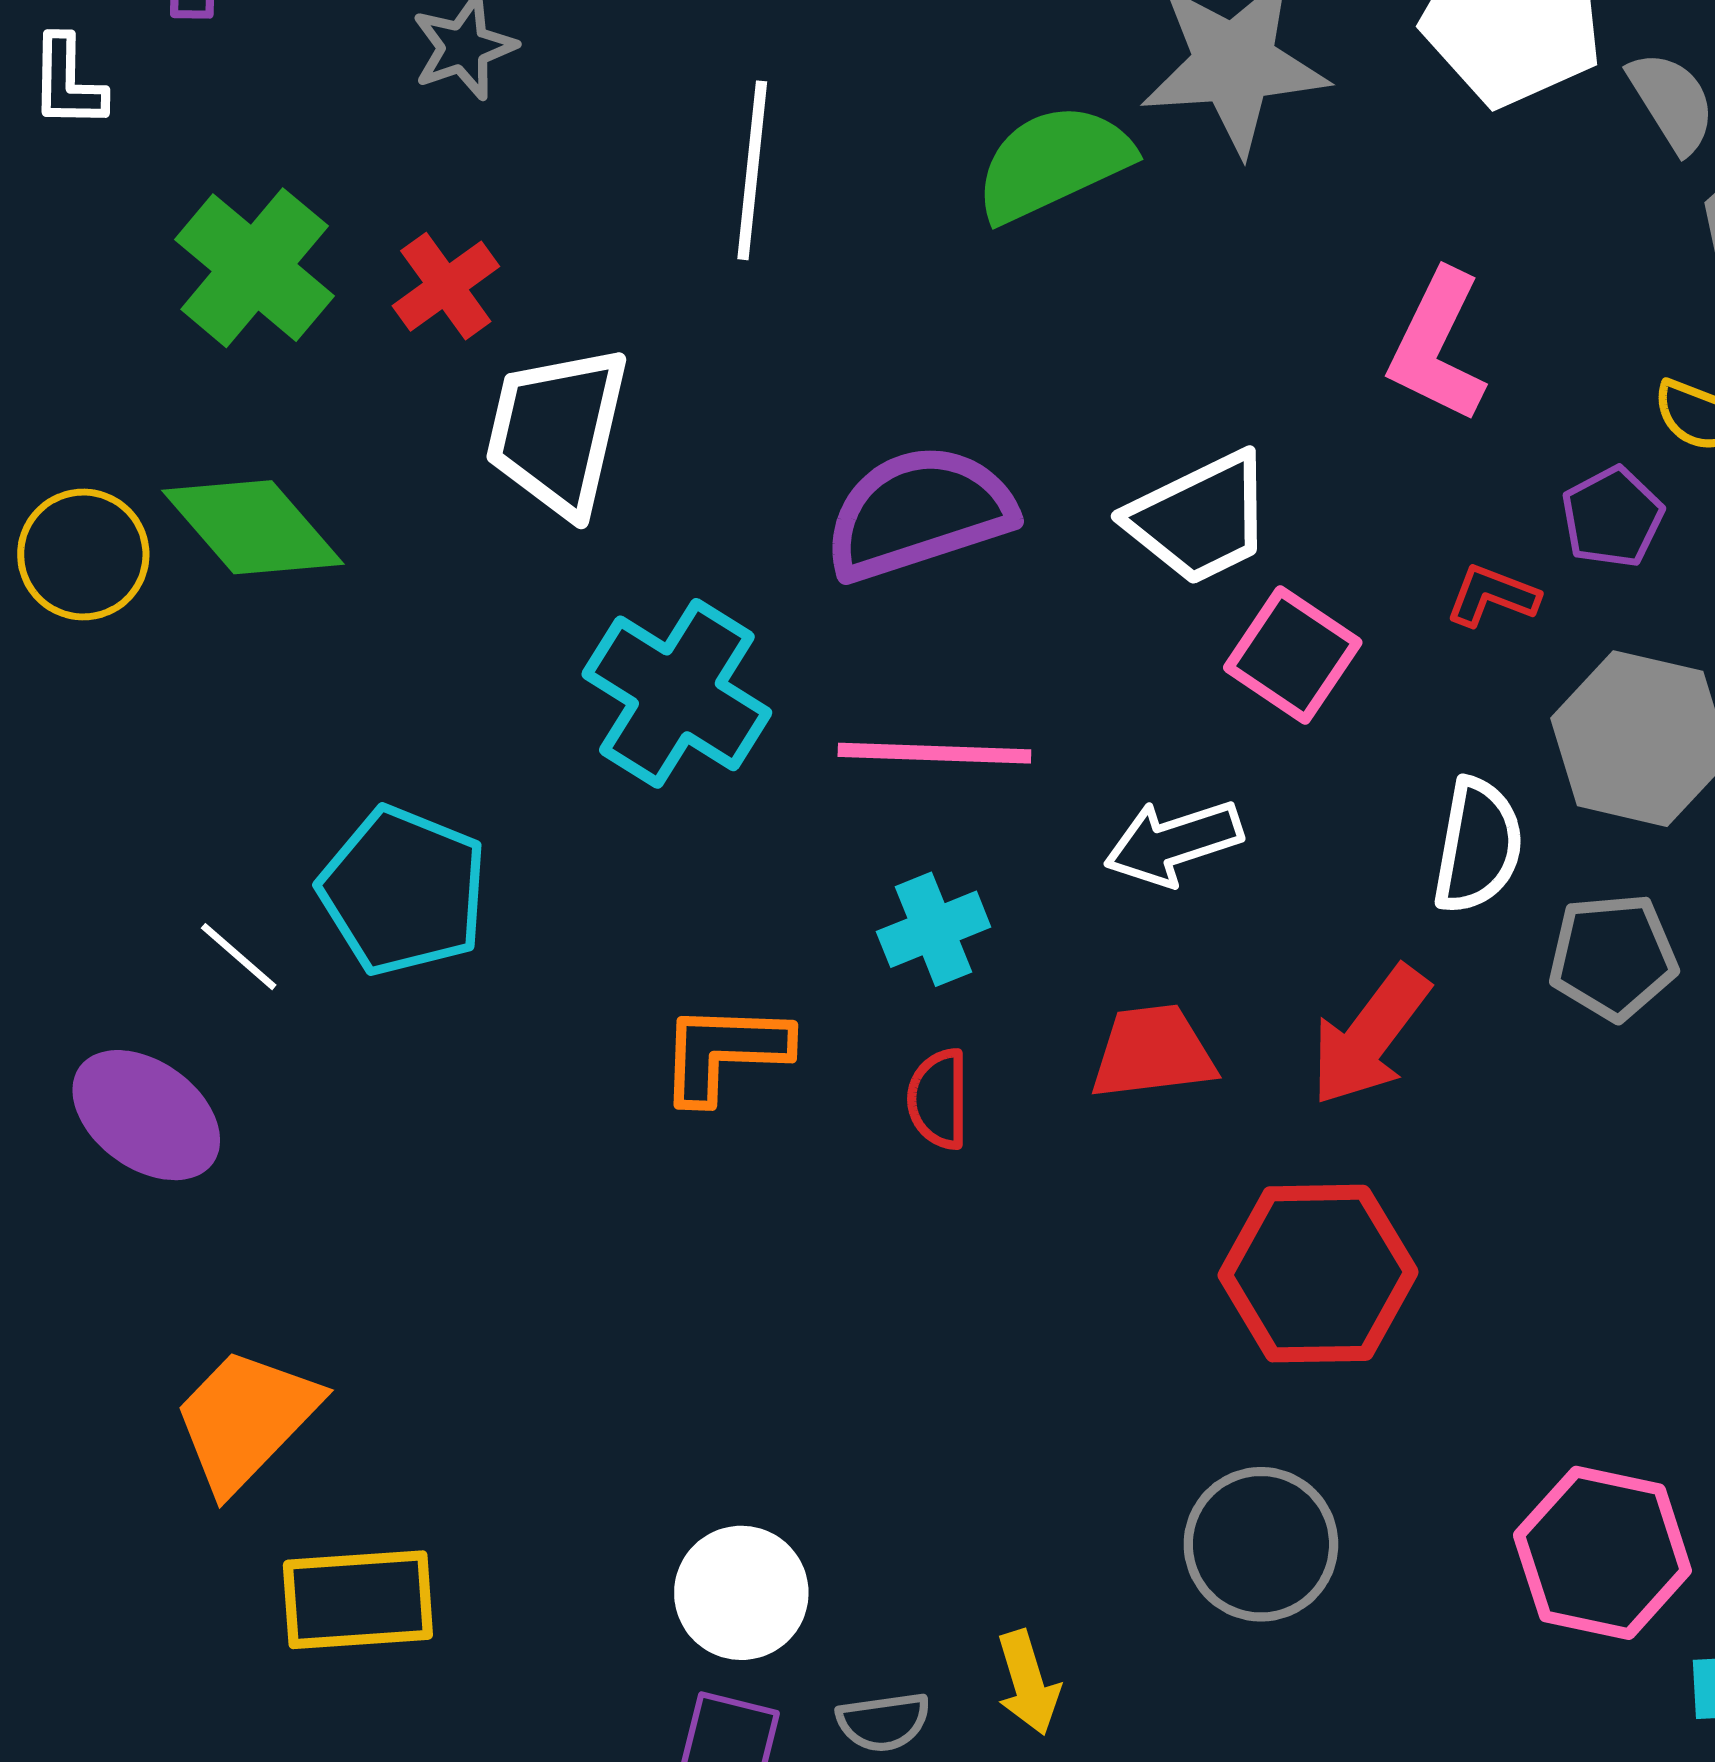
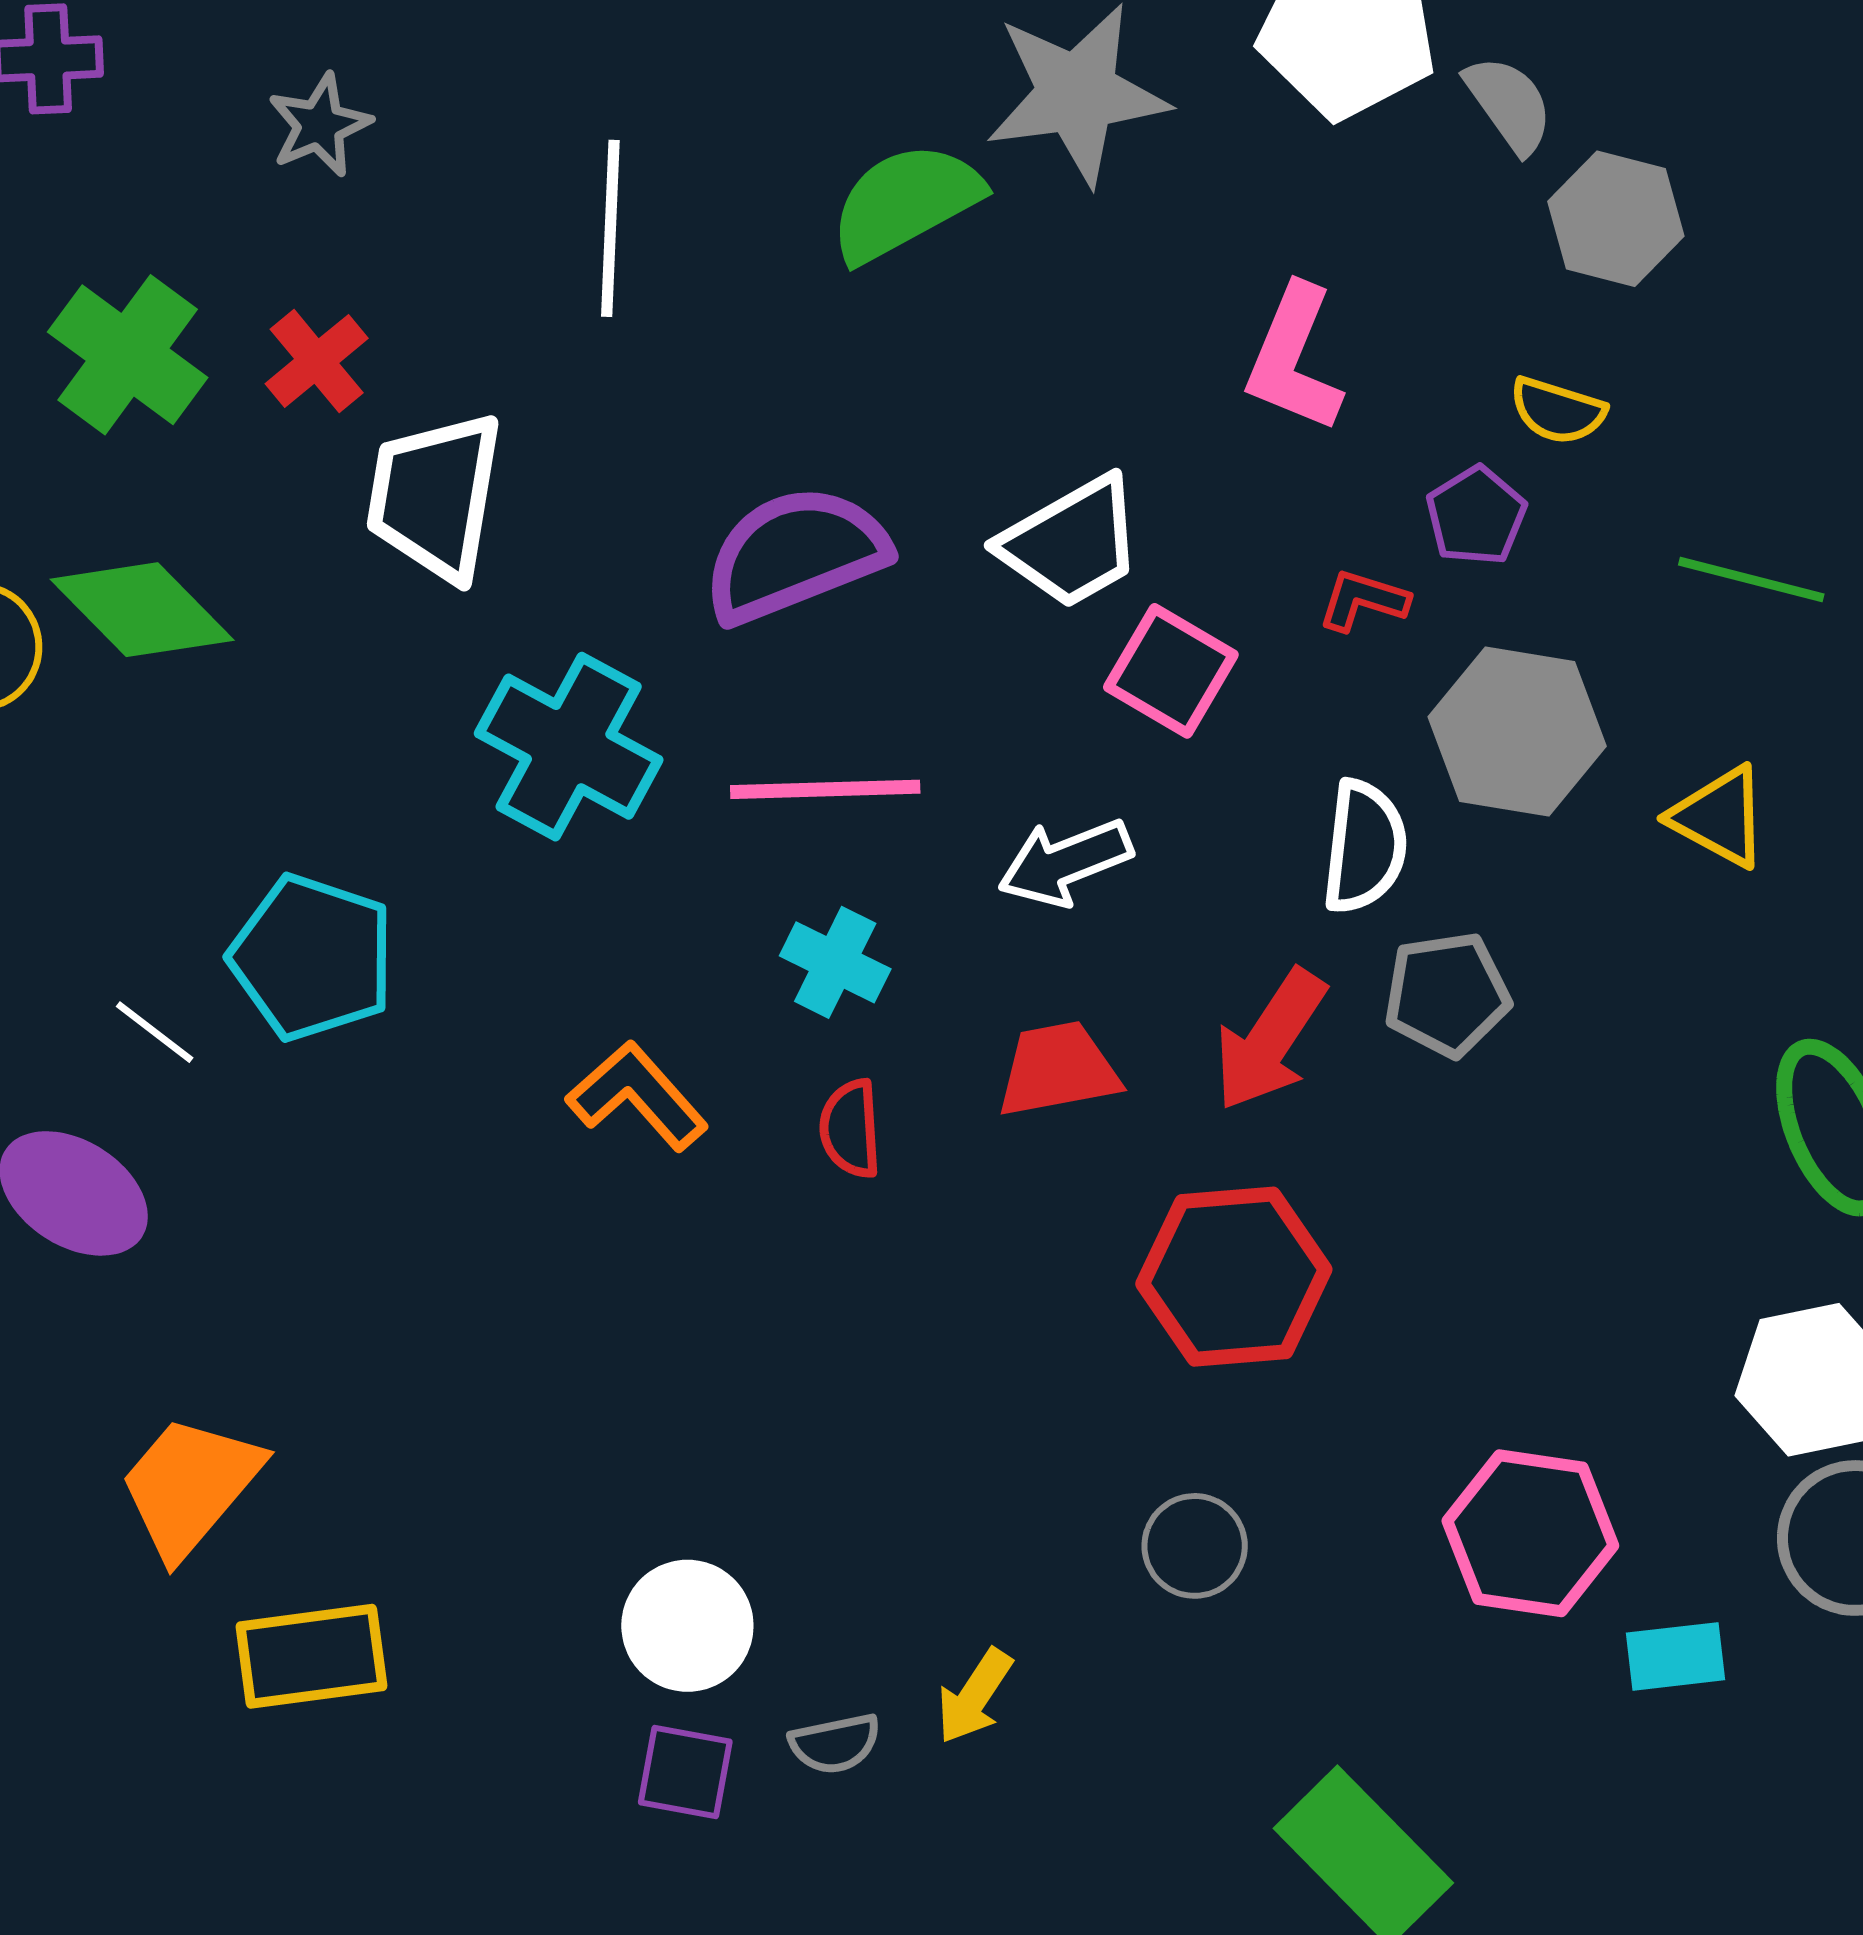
cyan cross: (934, 929) -> (835, 962), turned -38
gray pentagon: (1613, 957) -> (1447, 994), moved
orange L-shape: (724, 1052) -> (637, 1096), turned 50
gray circle: (1261, 1544) -> (1195, 1546), size x0.7
yellow arrow: (1028, 1683) -> (974, 1696), turned 54

